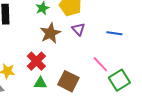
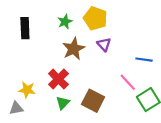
blue line: (114, 33) -> (144, 60), moved
green triangle: (40, 83) -> (63, 103), turned -48

